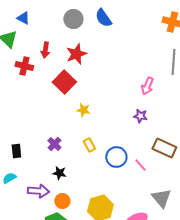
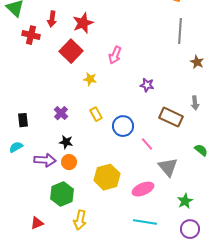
pink arrow: (147, 86) -> (115, 55), moved
pink line: (140, 165) -> (147, 144), moved
orange circle: (62, 201) -> (69, 162), moved

